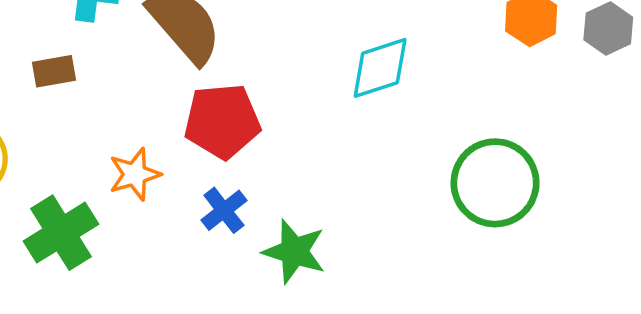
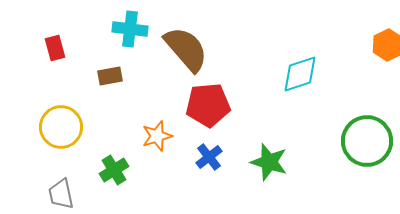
green cross: (61, 233) -> (114, 170), size x0.7
green star: (294, 251) -> (269, 162), moved

